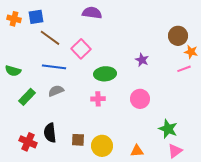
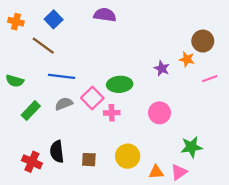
blue square: (36, 17) -> (54, 19), moved, turned -35
brown line: (50, 38) -> (43, 46), moved
pink square: (81, 49) -> (92, 98), moved
orange star: (191, 52) -> (187, 59), moved
green star: (168, 129) -> (191, 147), turned -30
yellow circle: (102, 146) -> (128, 156), moved
pink triangle: (175, 151) -> (179, 172), moved

